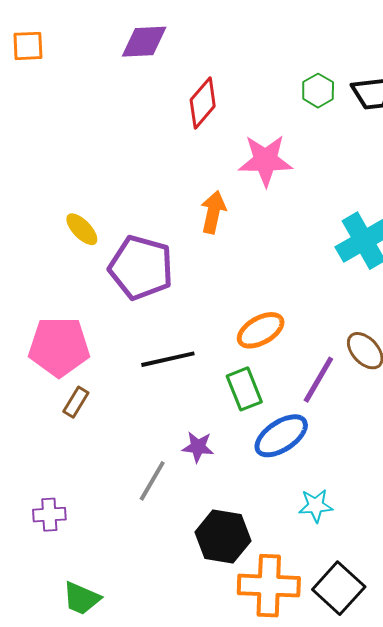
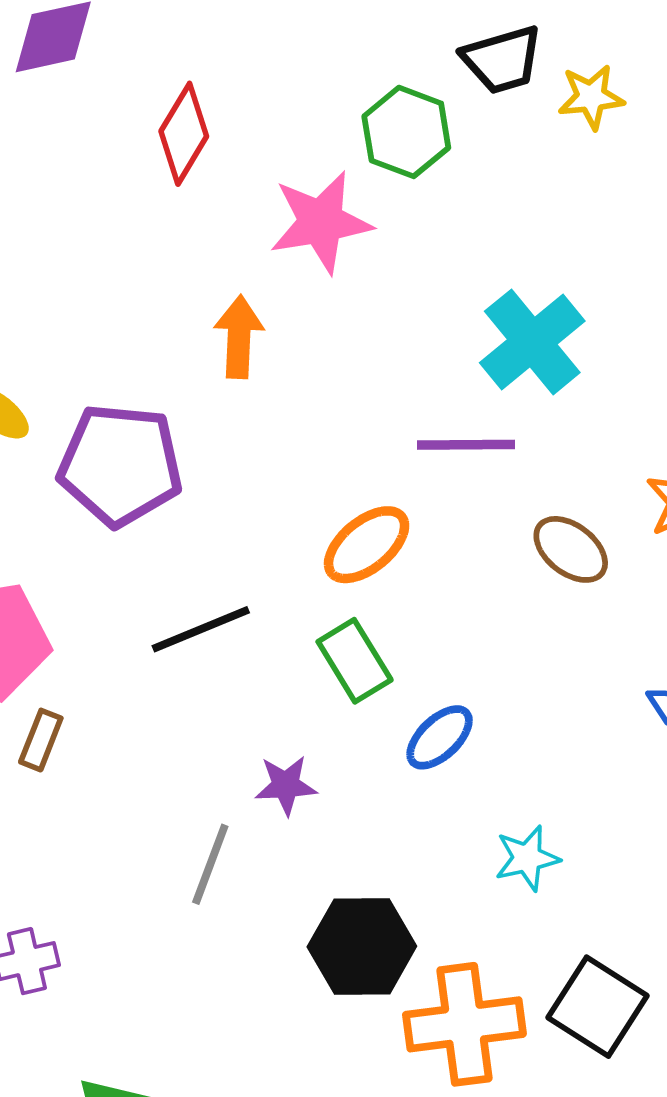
green hexagon: (318, 91) -> (406, 132), moved, size x1.4
purple line: (318, 380) -> (466, 445), moved, turned 69
blue ellipse: (281, 436) -> (440, 737), size x0.7

